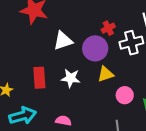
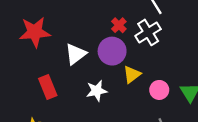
red rectangle: (39, 78) -> (48, 87), moved

